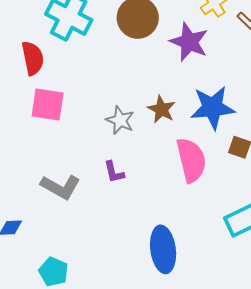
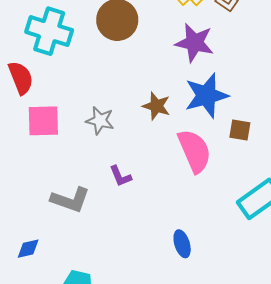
purple star: (189, 42) -> (194, 43), moved
gray star: (120, 120) -> (100, 121), moved
blue ellipse: (163, 249) -> (182, 244), size x0.6

